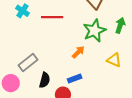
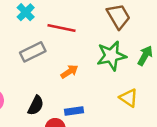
orange arrow: (78, 52) -> (69, 72), moved
gray rectangle: (28, 63) -> (33, 52), moved

